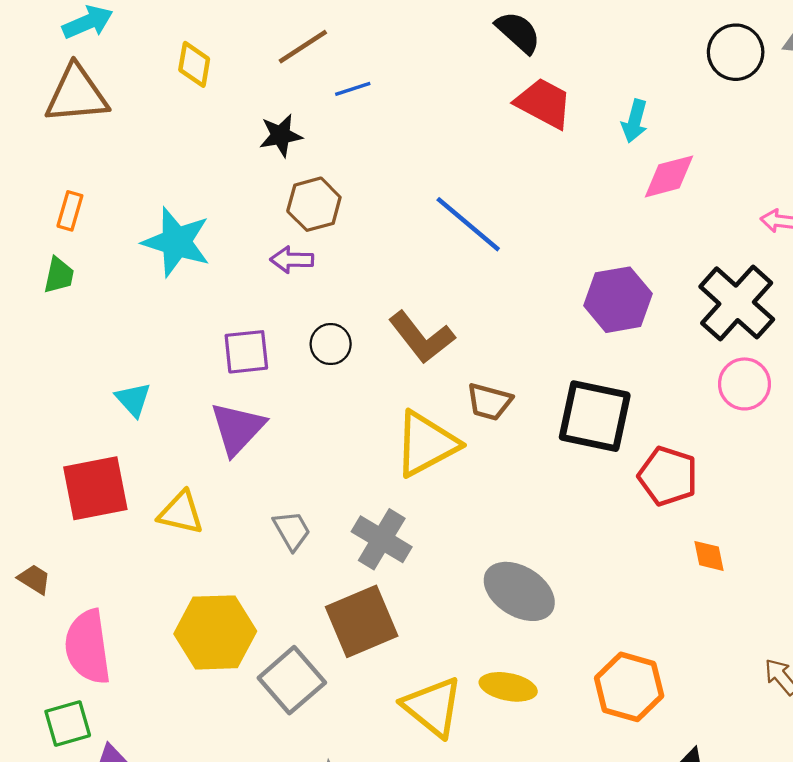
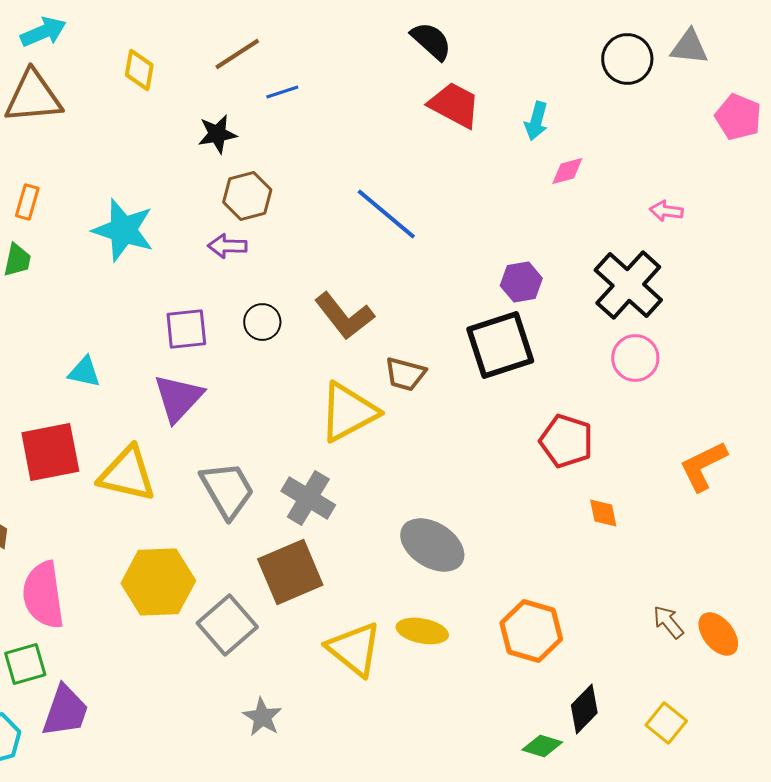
pink diamond: (669, 176) -> (567, 171), size x0.7
purple hexagon: (618, 300) -> (521, 282), size x0.7
cyan triangle: (133, 399) -> (84, 372), turned -36
black square: (595, 416) -> (500, 345), moved, turned -30
yellow triangle: (181, 513) -> (127, 474), size x1.4
gray trapezoid: (292, 530) -> (227, 490), size x1.6

